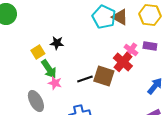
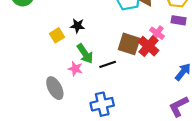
purple rectangle: (150, 46) -> (179, 20), moved
green arrow: (49, 69) -> (85, 54), moved
brown square: (104, 76) -> (129, 44), moved

